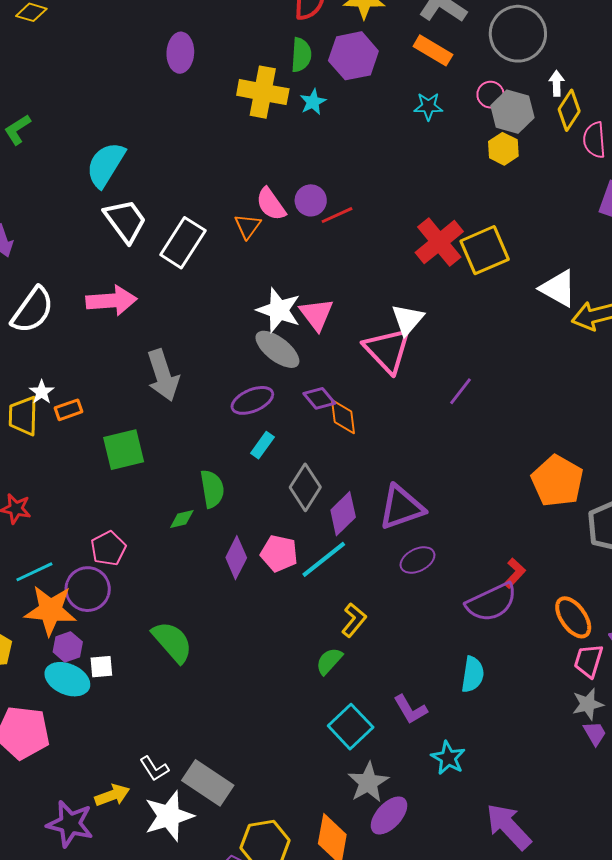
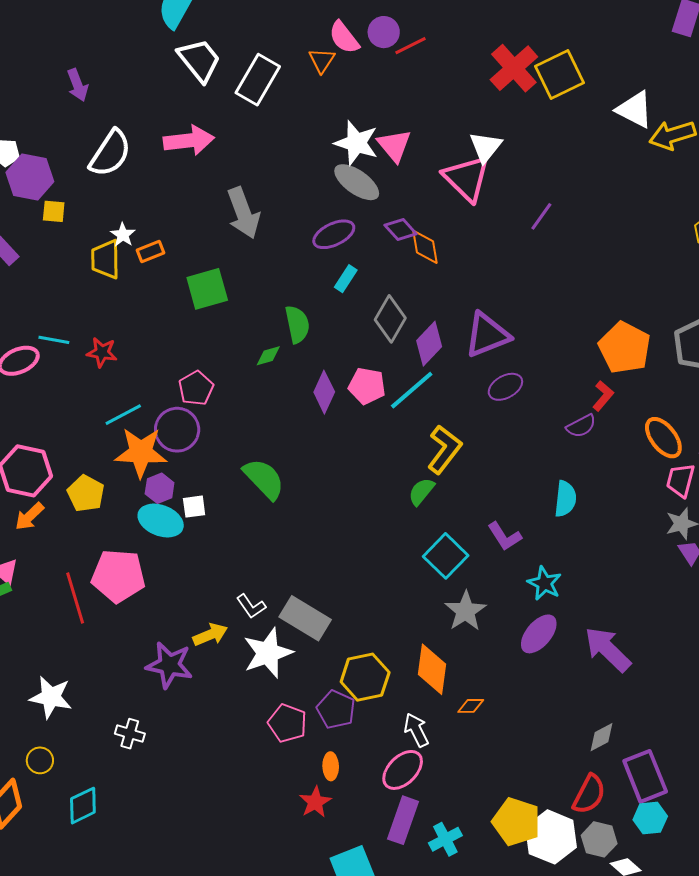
orange pentagon: (557, 481) -> (625, 348), moved
purple semicircle: (491, 602) -> (581, 426), size x0.6
yellow L-shape: (354, 620) -> (444, 449), size x1.4
purple ellipse: (389, 815) -> (539, 634), moved

